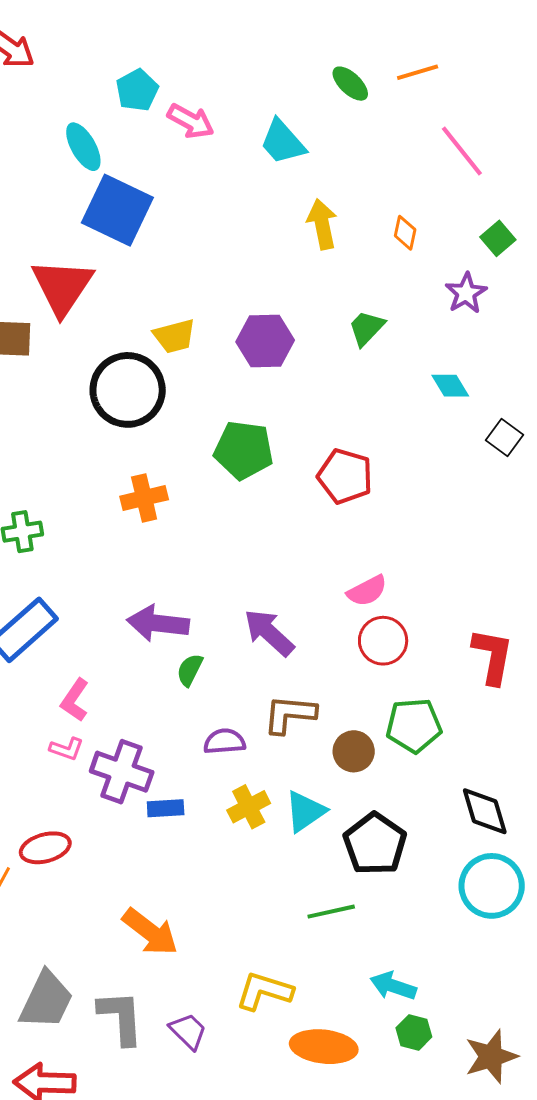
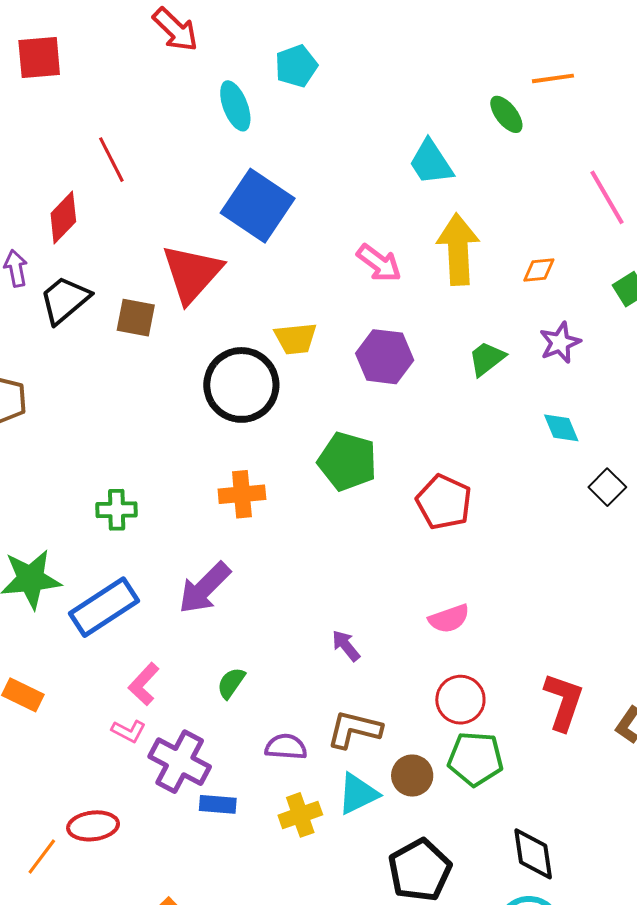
orange line: (418, 72) -> (553, 78), moved
cyan pentagon: (137, 90) -> (296, 66), moved
pink arrow: (191, 121) -> (379, 263), moved
cyan ellipse: (83, 147) -> (235, 106), moved
yellow arrow: (322, 224) -> (458, 249), size x1.4
orange diamond: (405, 233) -> (539, 270), turned 64
purple star: (466, 293) -> (560, 343), moved
purple arrow: (158, 623) -> (204, 588), moved, turned -60
purple arrow: (269, 633) -> (346, 646), size x0.6
red circle: (383, 641) -> (460, 700), moved
green semicircle: (190, 670) -> (231, 683), moved
cyan triangle: (305, 811) -> (358, 794), moved

